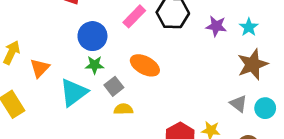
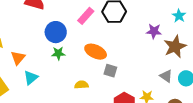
purple star: (216, 26) -> (154, 31), moved
cyan star: (249, 27) -> (179, 16), moved
gray square: (114, 86) -> (110, 71), moved, turned -32
cyan triangle: (74, 92) -> (31, 78), moved, size x0.7

